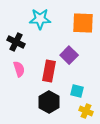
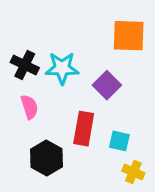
cyan star: (40, 19) -> (62, 68), moved
red rectangle: (49, 71) -> (84, 129), moved
black hexagon: (49, 102) -> (46, 158), moved

